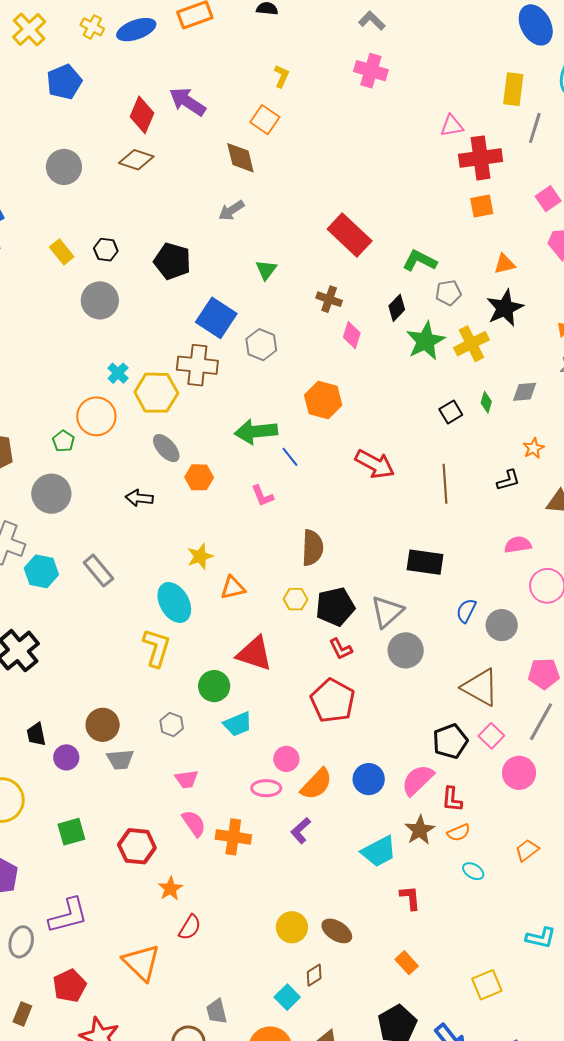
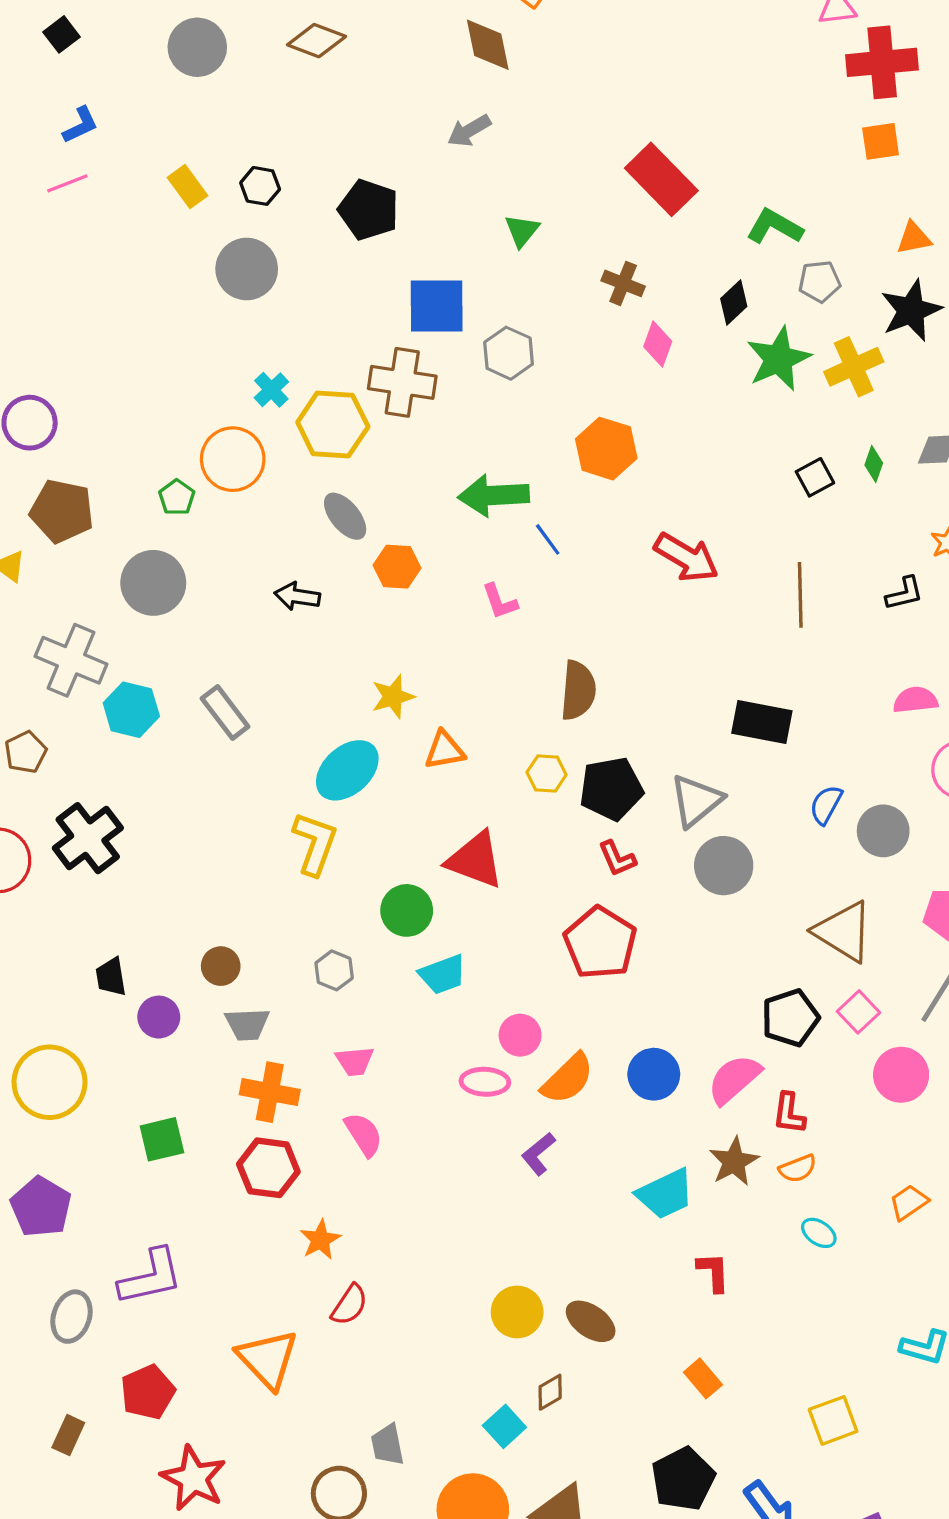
blue square: (216, 318) -> (437, 306), turned -36
cyan ellipse: (174, 602) -> (347, 770), turned 75
brown circle: (103, 725) -> (221, 966), size x0.7
orange cross: (233, 837) -> (270, 1092), moved

